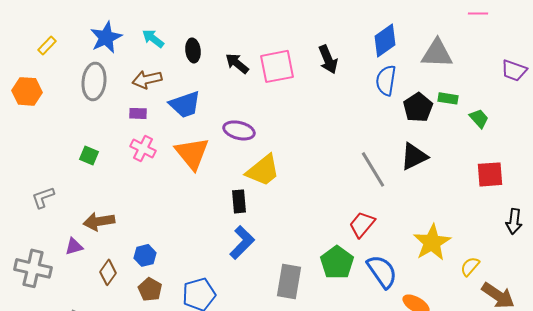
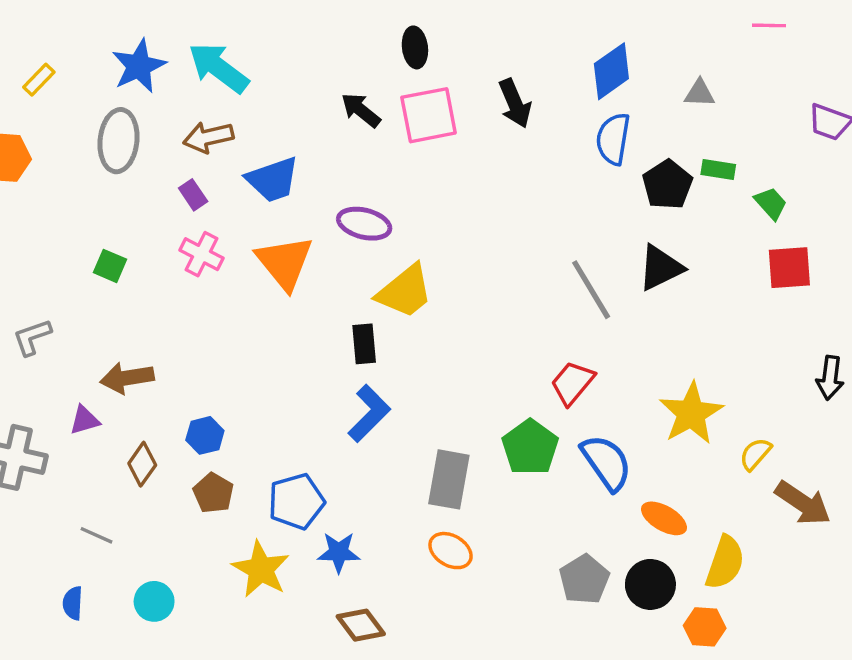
cyan arrow: (153, 38) -> (218, 68), size x1.6
black ellipse: (193, 50) -> (415, 47), moved
gray triangle: (437, 53) -> (700, 93), size x0.6
purple rectangle: (138, 113) -> (193, 195), turned 54
red square: (490, 174) -> (789, 268), moved

